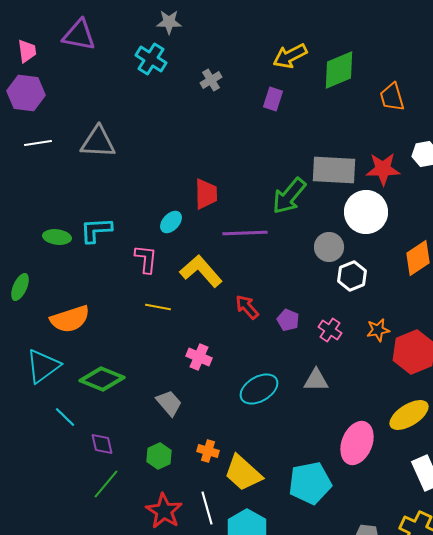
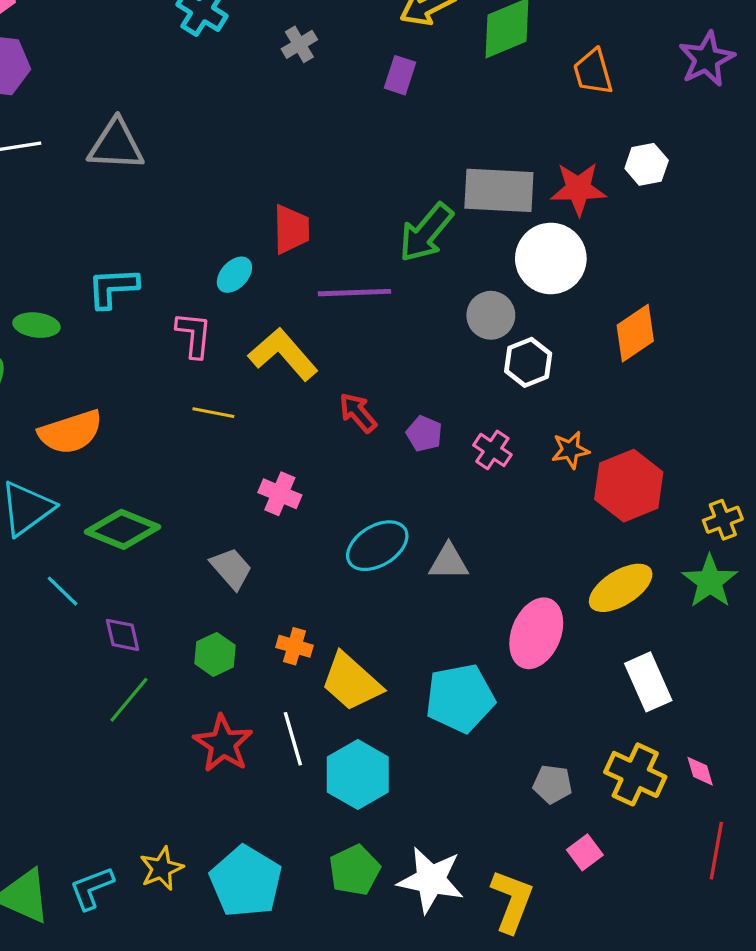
green ellipse: (57, 237) -> (37, 325), moved
gray triangle: (316, 380) -> (449, 562), moved

